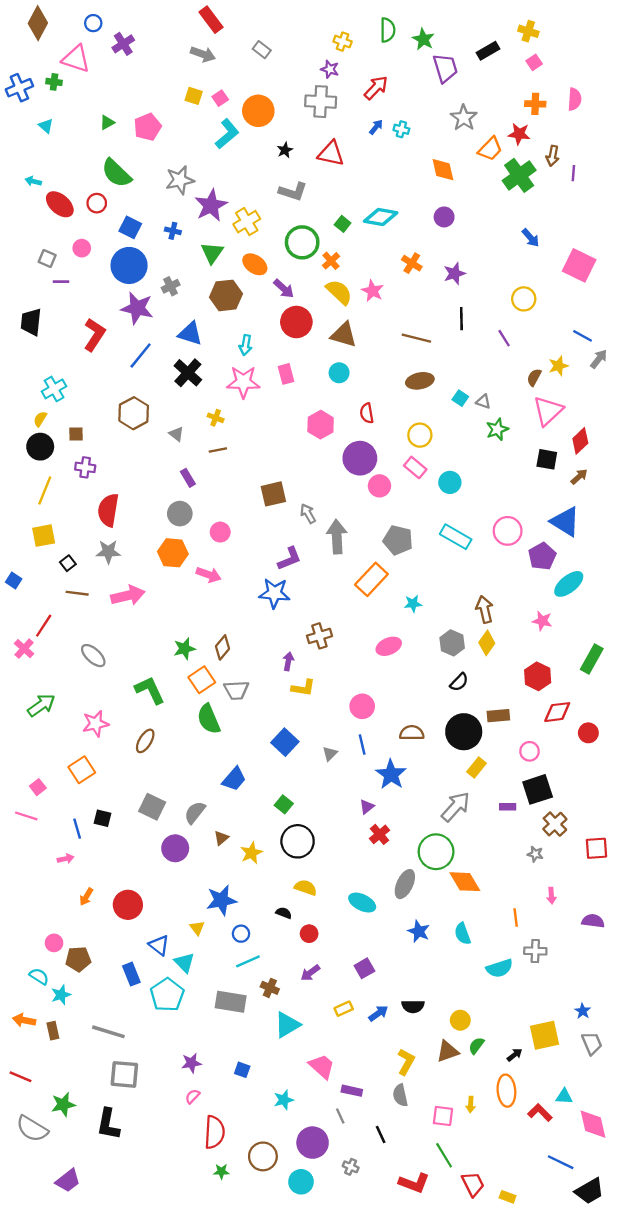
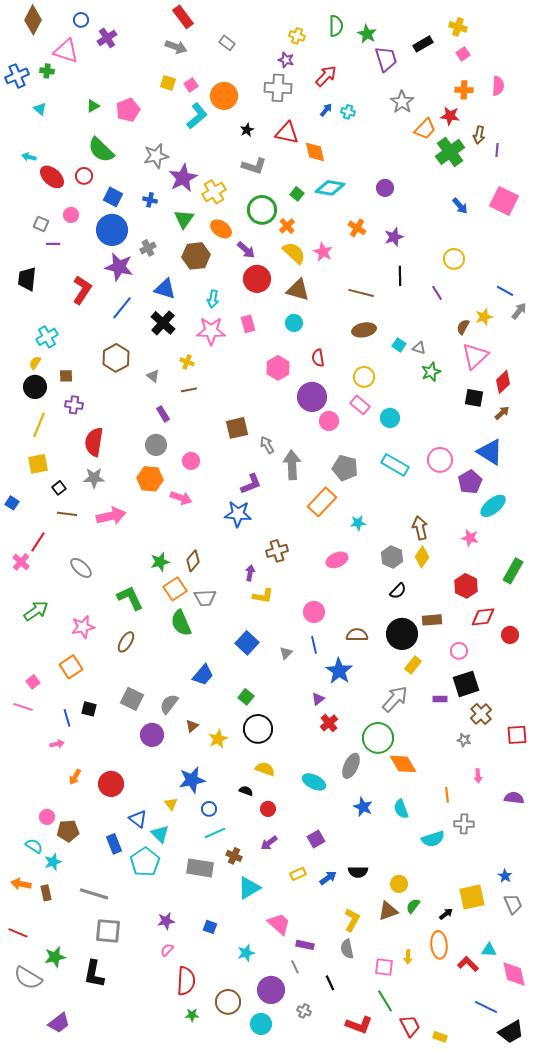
orange diamond: (443, 170) -> (315, 152), moved
pink square: (579, 265) -> (504, 201), moved

